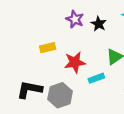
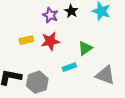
black star: (99, 24) -> (71, 11), moved
red star: (75, 62) -> (50, 41), moved

